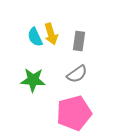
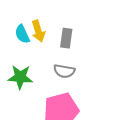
gray semicircle: (77, 74) -> (64, 71), turned 45

